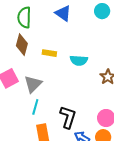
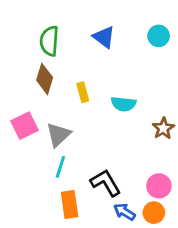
yellow rectangle: (49, 53) -> (83, 92), turned 64
black L-shape: (68, 117) -> (106, 183), turned -50

